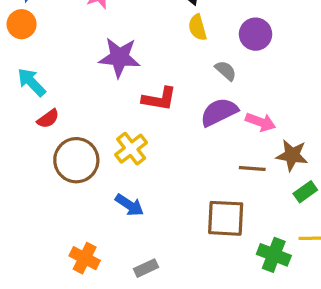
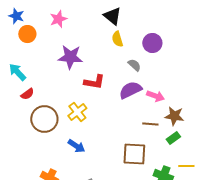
orange circle: (22, 24) -> (27, 34), moved
green rectangle: (305, 192) -> (173, 138), moved

